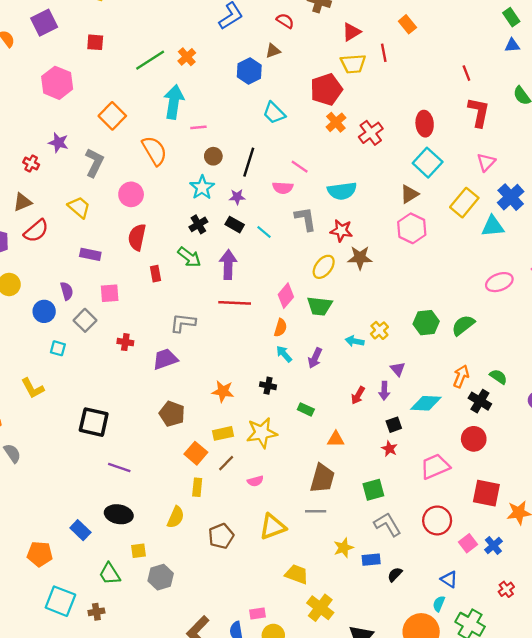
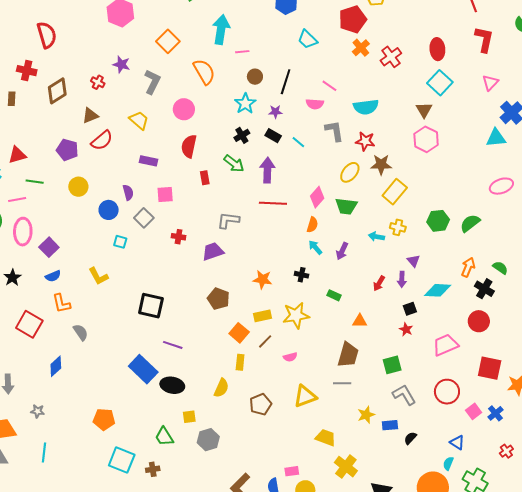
brown triangle: (409, 194) -> (424, 110), turned -30
yellow rectangle: (464, 203) -> (395, 192), moved
yellow cross: (379, 330) -> (398, 227), turned -35
blue rectangle: (80, 530) -> (143, 369), moved, size x1.6

